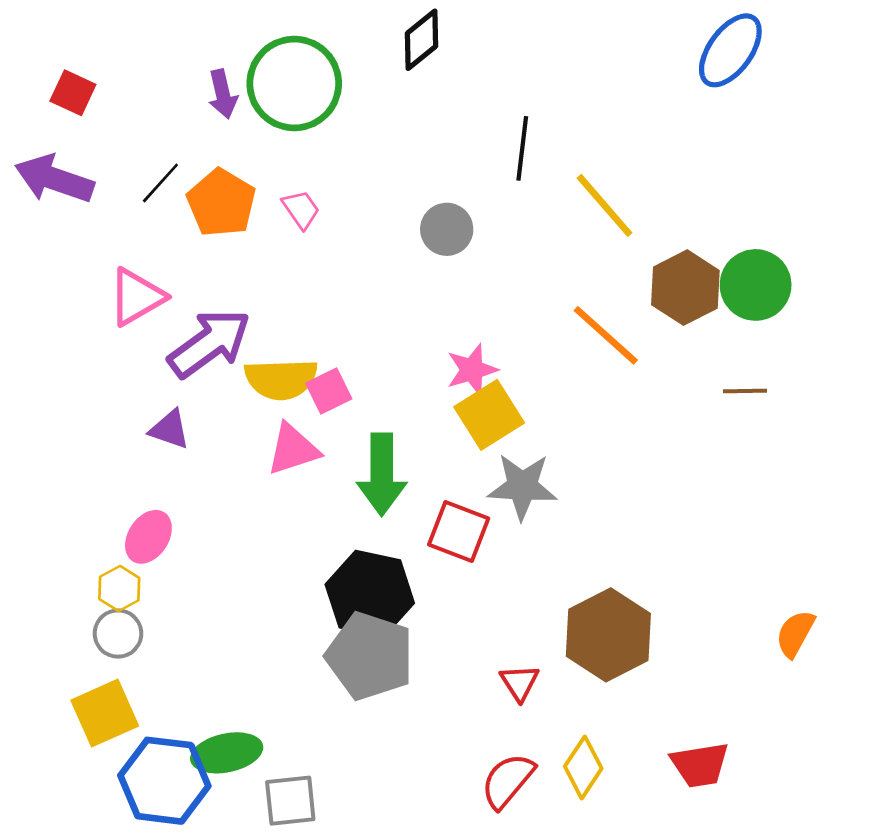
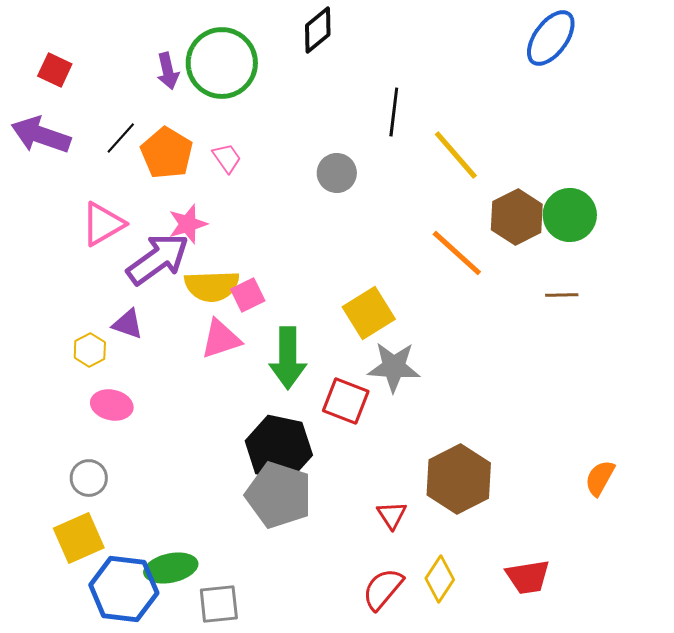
pink star: (472, 370) -> (188, 224), moved
pink ellipse: (148, 537) -> (112, 405), turned 69
yellow hexagon: (119, 589) -> (90, 350), moved

